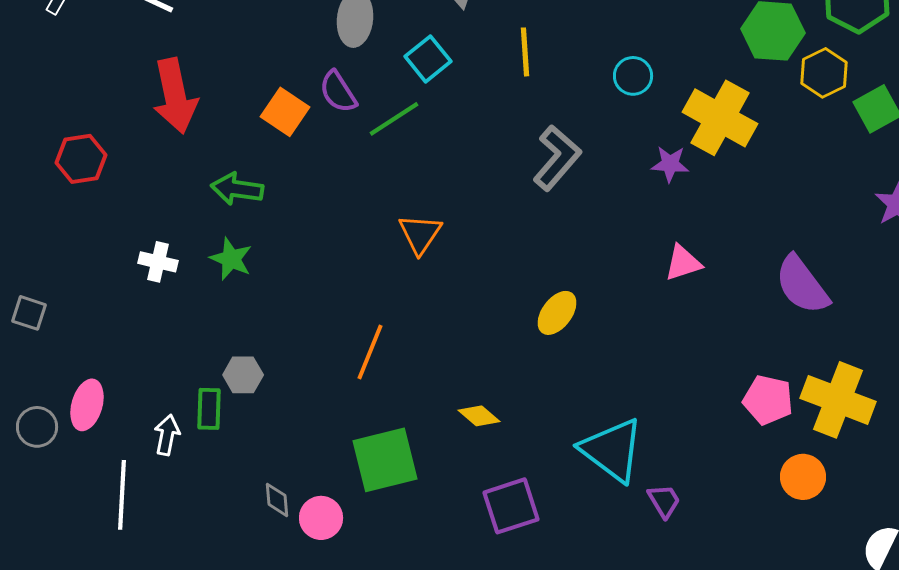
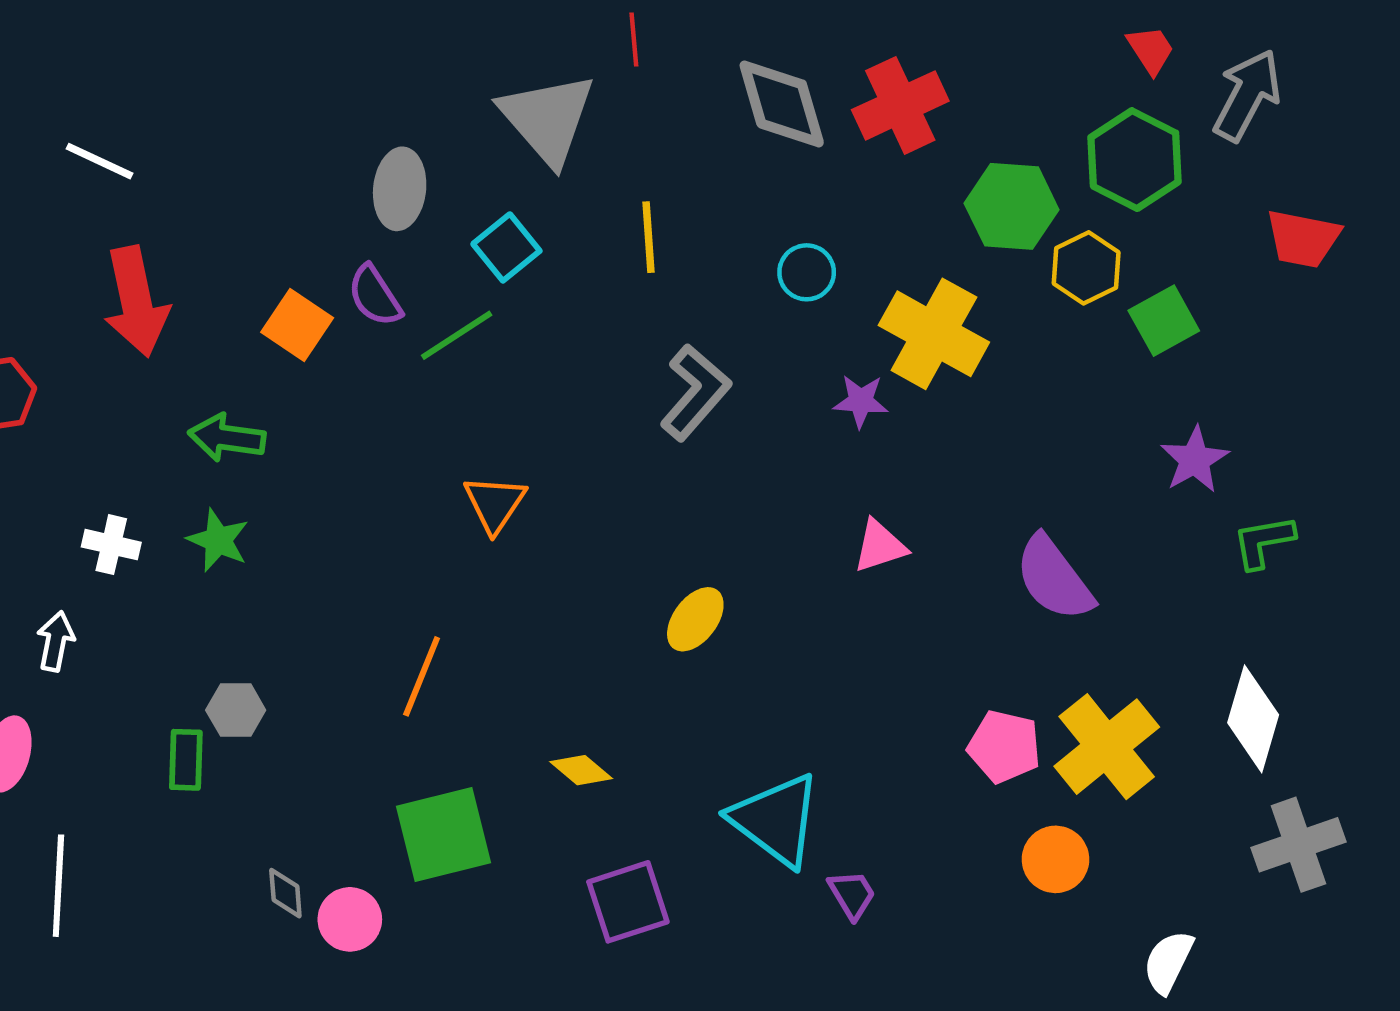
yellow cross: (838, 400) -> (1107, 747), turned 30
white arrow: (167, 435) -> (56, 641), moved

